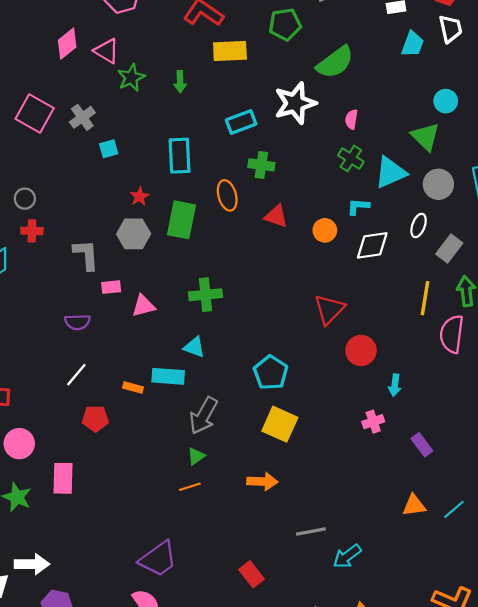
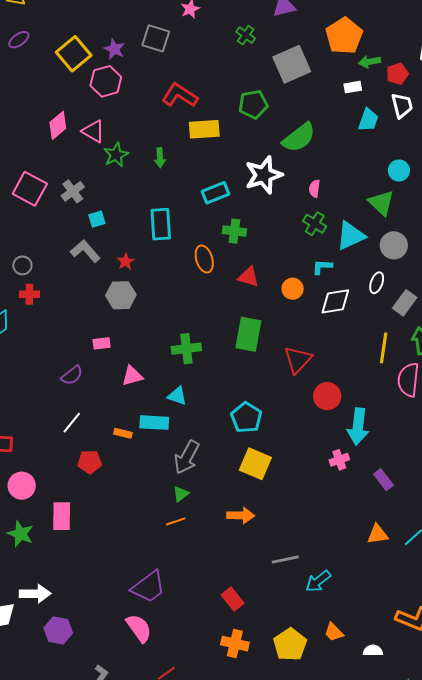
green rectangle: (181, 220) -> (248, 334), moved
gray L-shape: (86, 255) -> (85, 251), moved, turned -36
pink triangle: (143, 306) -> (132, 376), moved
purple semicircle: (77, 322) -> (72, 375), turned -35
cyan arrow: (395, 385) -> (358, 427), size x1.8

